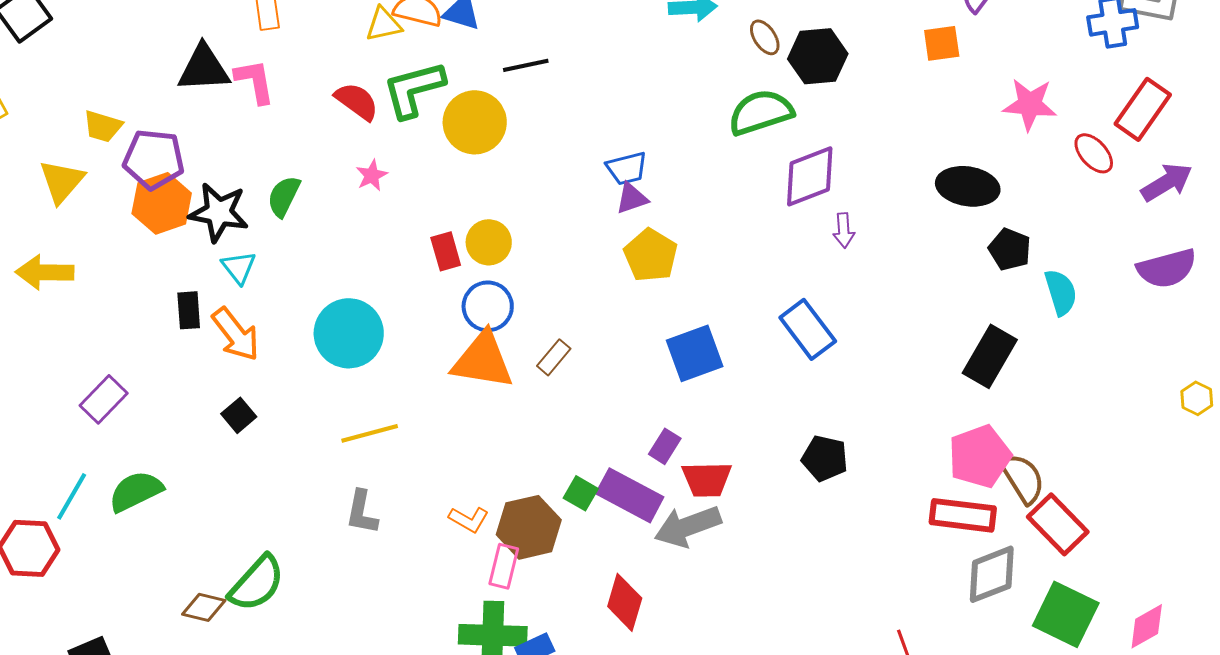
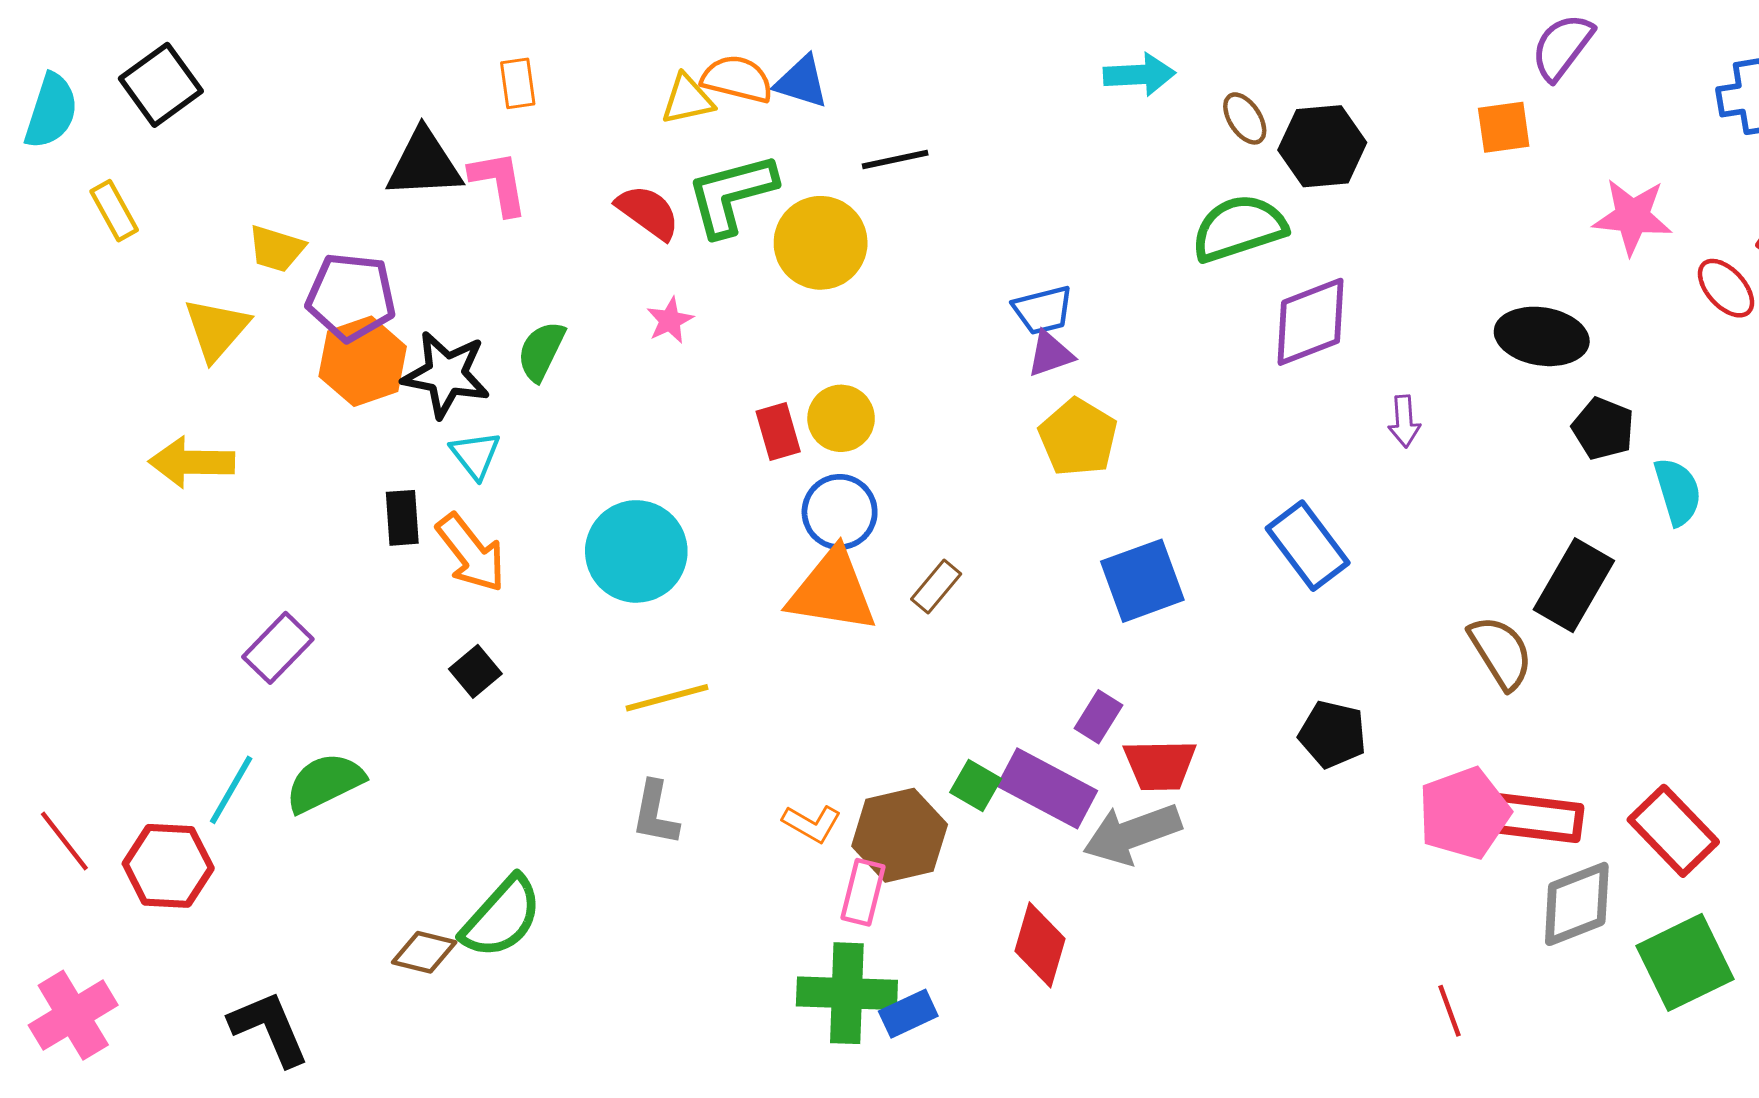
purple arrow: (844, 230) -> (1404, 421), moved
pink pentagon: (980, 456) -> (1464, 813), moved
brown semicircle: (1023, 478) -> (1501, 652), moved
green square: (1066, 614) -> (1685, 962), turned 38

